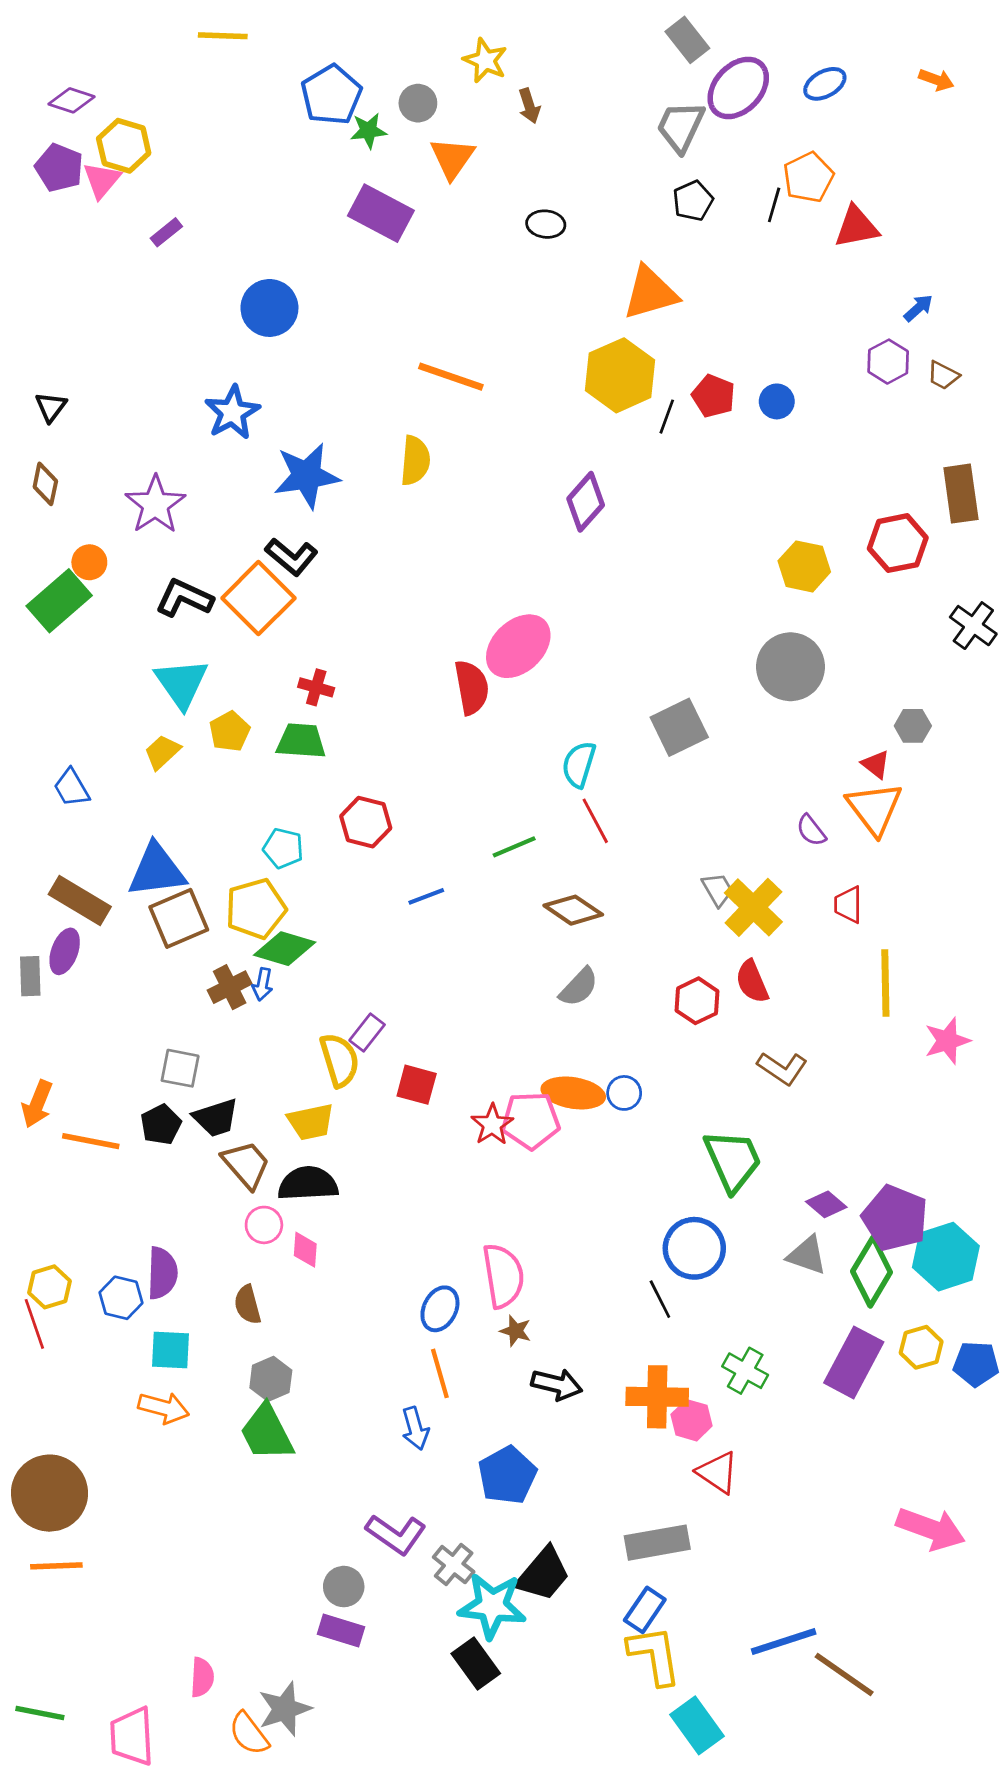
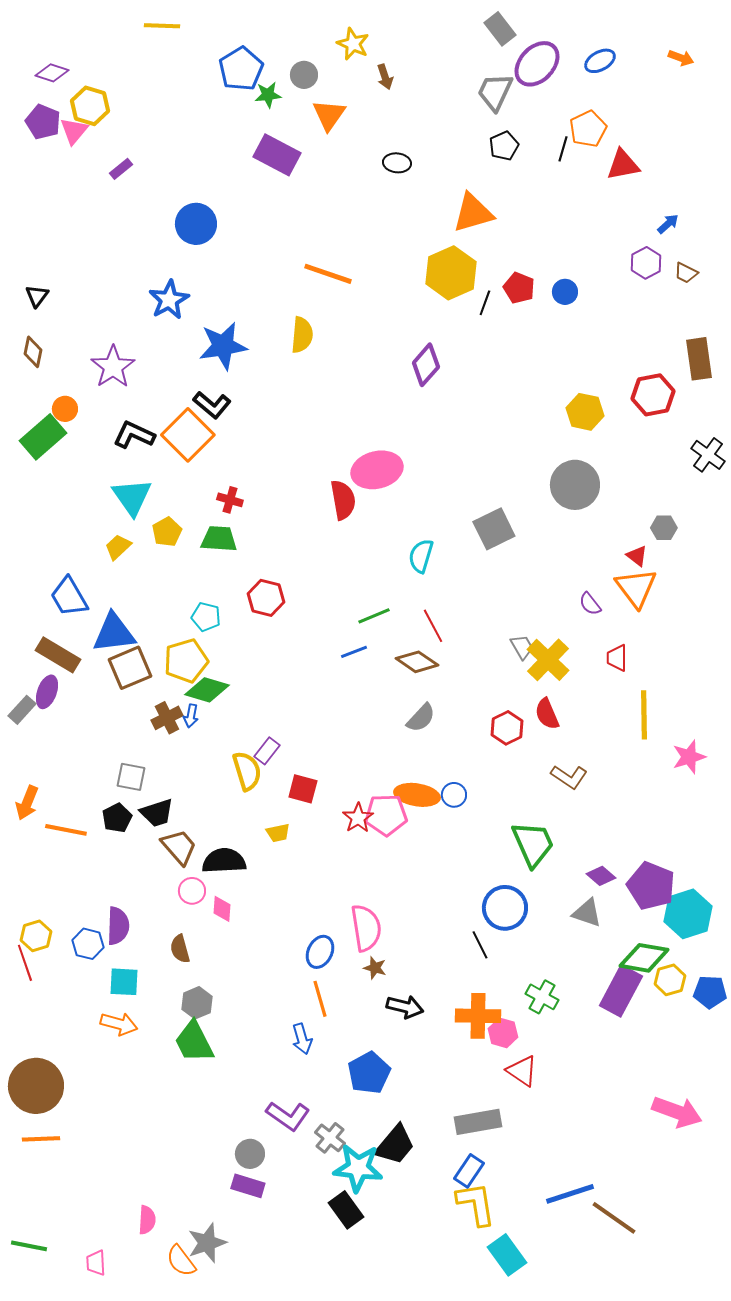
pink ellipse: (518, 646) -> (377, 470), turned 30
blue trapezoid: (71, 788) -> (69, 597), moved, size x1.4
red line: (595, 821) -> (433, 626), moved
blue line: (426, 896) -> (354, 652), moved
gray rectangle: (30, 976) -> (22, 710), turned 44
yellow trapezoid: (311, 1122) -> (278, 833), moved, size x0.7
green diamond: (872, 1272) -> (644, 958), moved, turned 69
pink trapezoid: (132, 1736) -> (96, 1263), size x0.6

